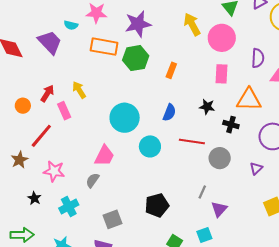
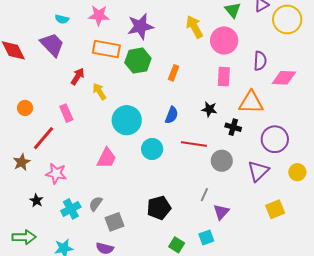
cyan semicircle: (71, 25) -> (62, 19), moved
yellow arrow: (79, 90) -> (99, 91), moved
red arrow: (47, 93) -> (78, 76), moved
purple triangle: (256, 168) -> (258, 171), size x1.6
gray semicircle: (93, 180) -> (96, 204), moved

